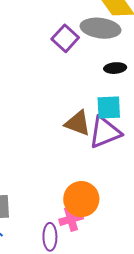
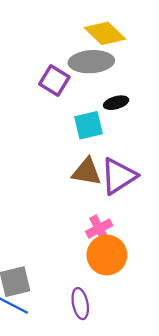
cyan square: (109, 108) -> (88, 125), moved
pink cross: (71, 219) -> (99, 228), moved

